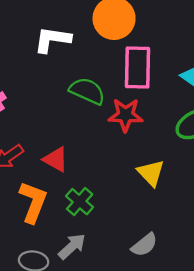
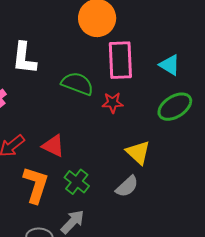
white L-shape: (52, 39) -> (24, 58), moved, turned -88
red star: (126, 115) -> (113, 103), size x0.7
gray semicircle: (144, 245) -> (127, 186), moved

